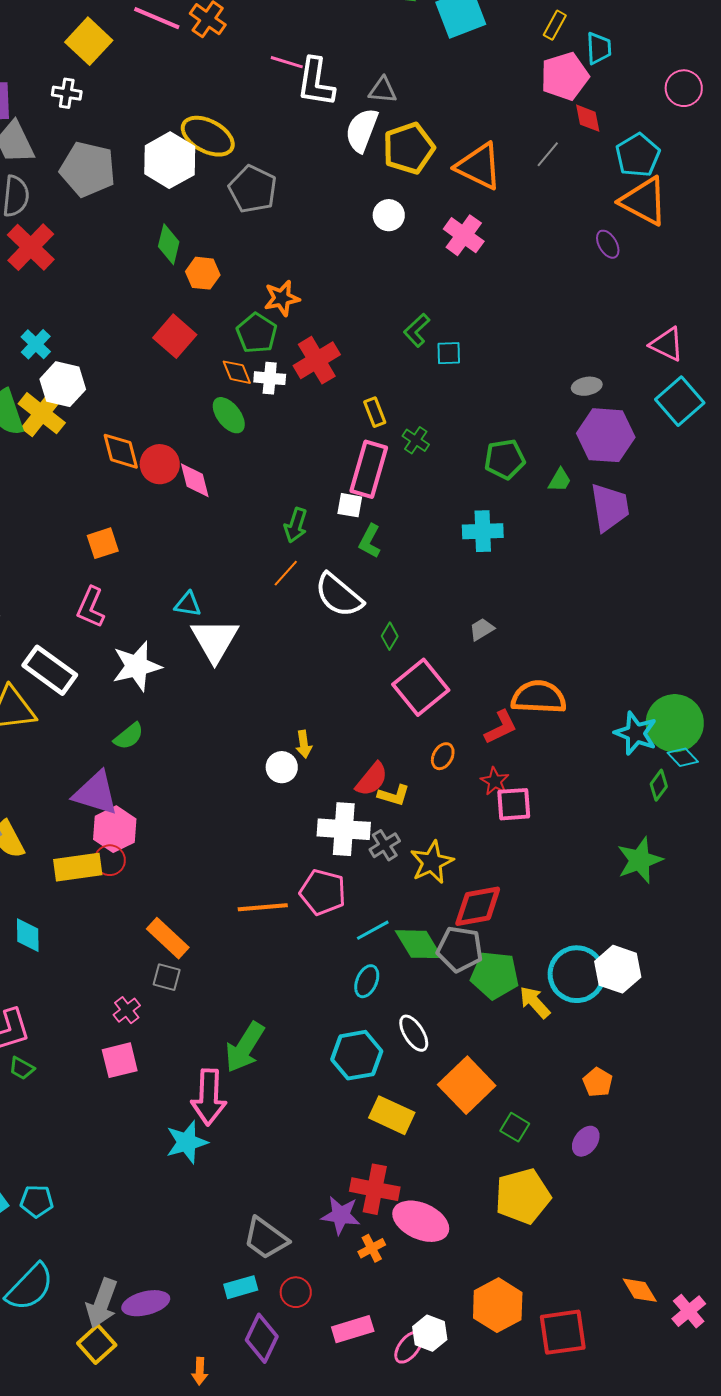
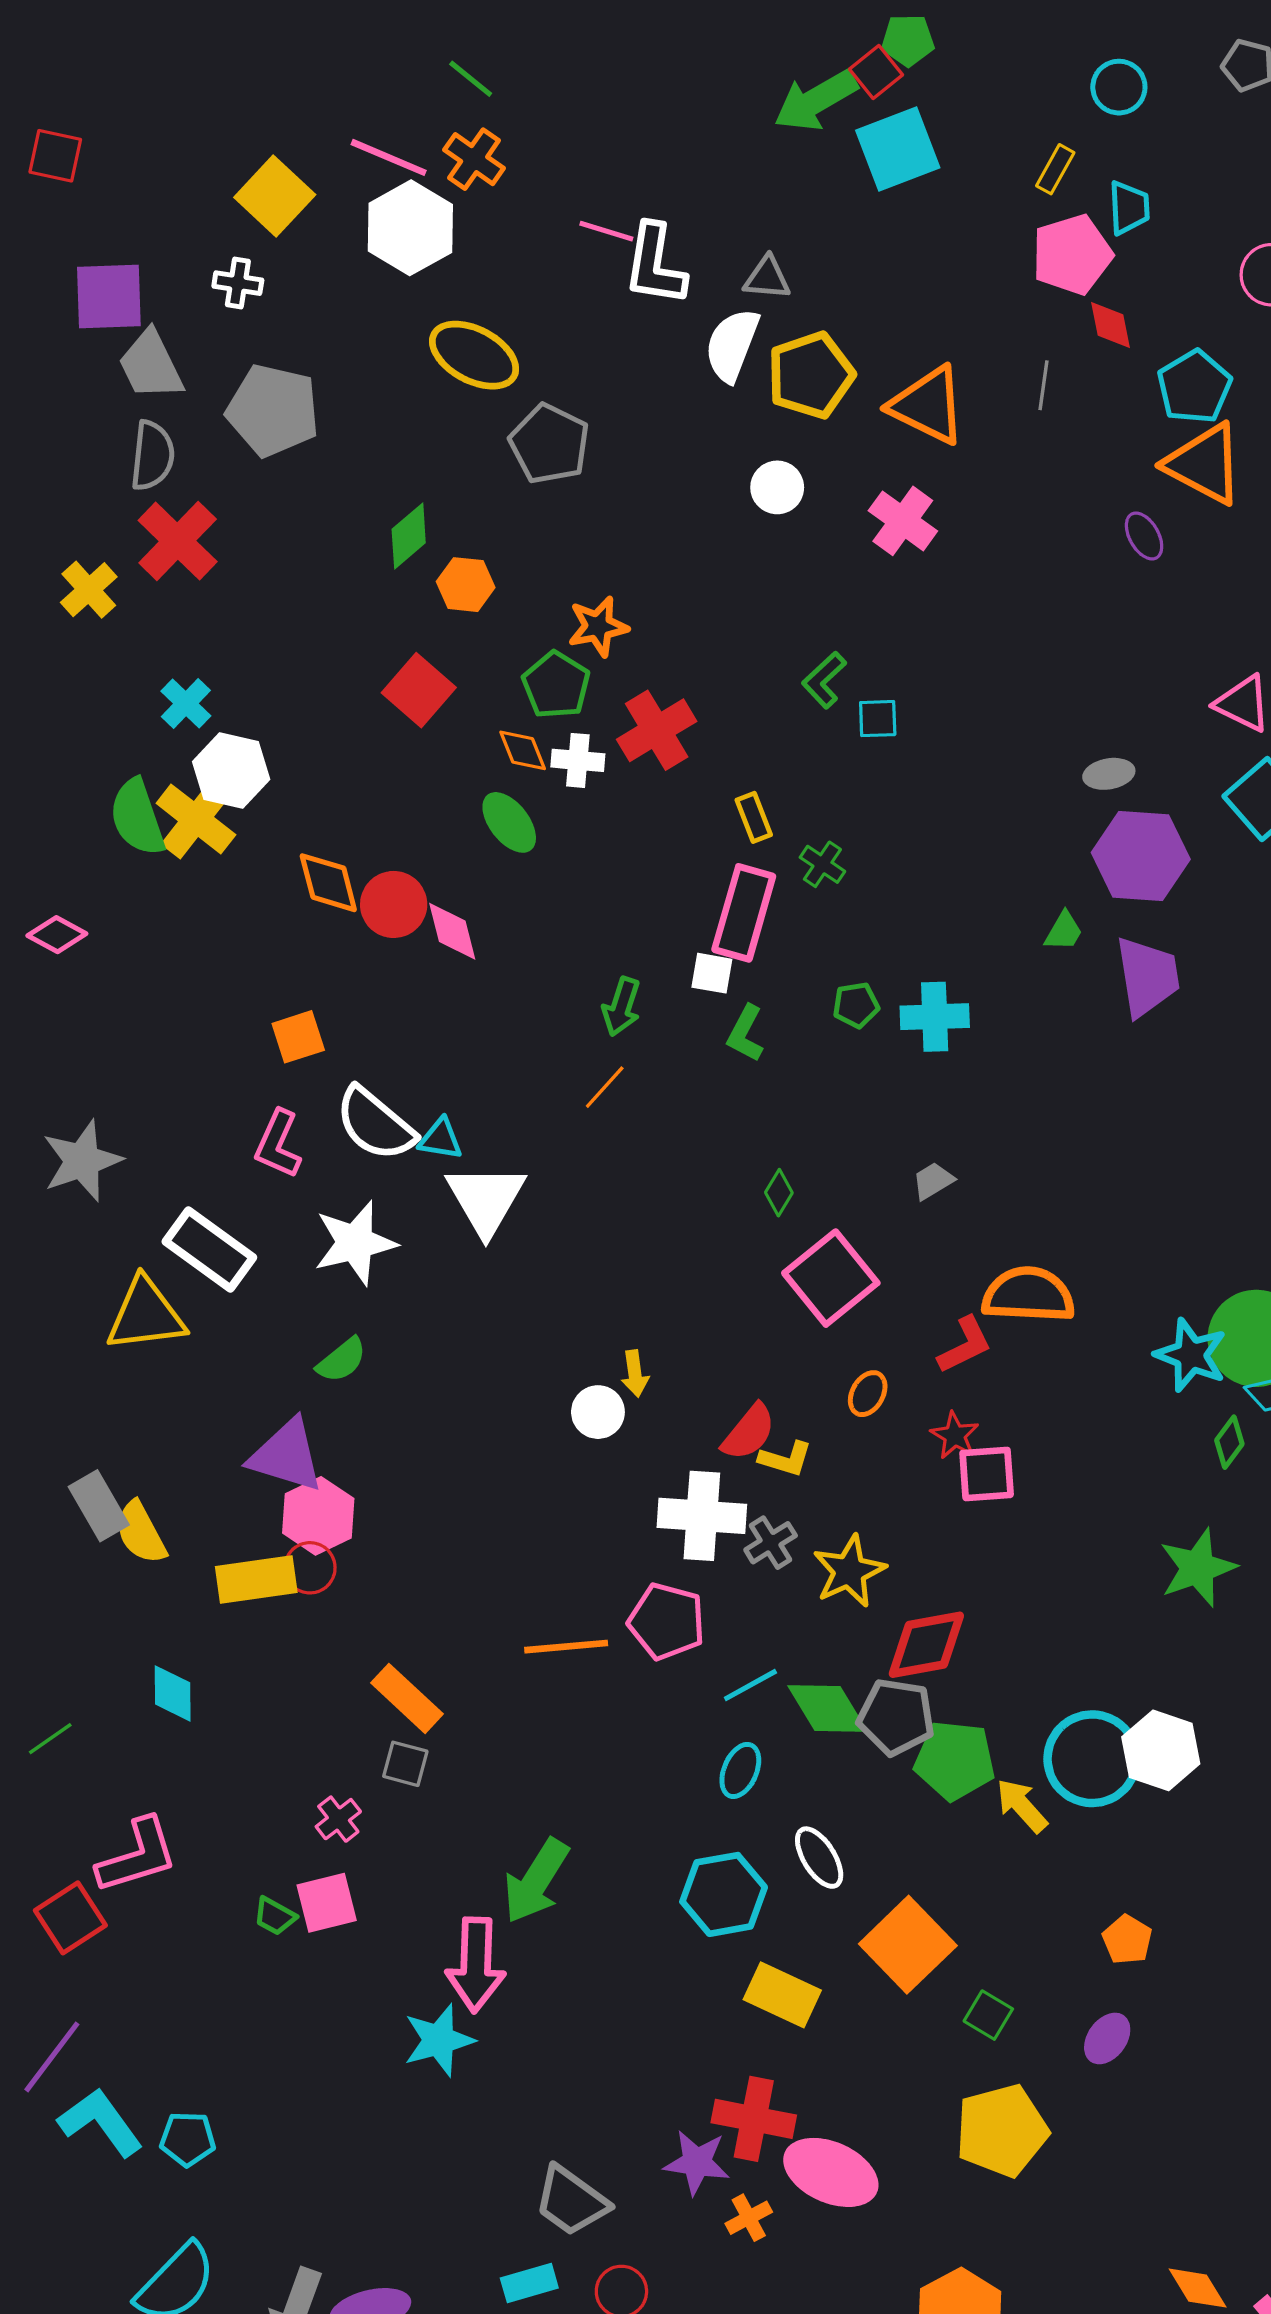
gray line: (548, 154) -> (1044, 385), turned -32
white hexagon: (170, 160) -> (410, 228), moved
green diamond: (169, 244) -> (409, 536), turned 36
green pentagon: (505, 459) -> (856, 1005), moved, size x0.7
white semicircle: (339, 595) -> (375, 1124), moved
green trapezoid: (22, 1068) -> (275, 1916), moved

